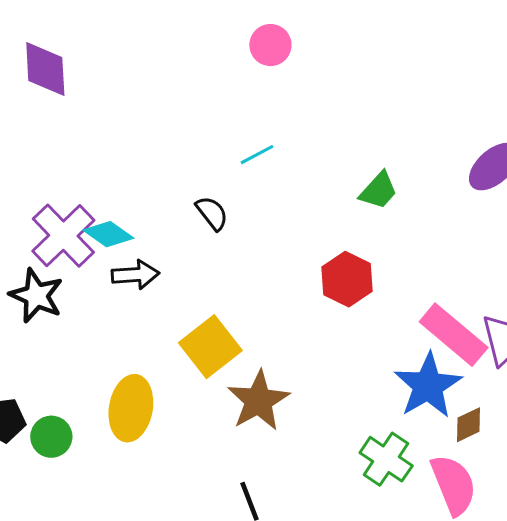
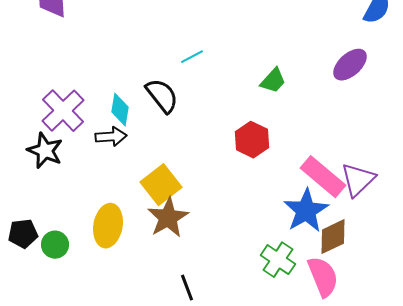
black semicircle: (212, 213) -> (162, 96), size x1.5
cyan diamond: (108, 234) -> (120, 110), moved, turned 64
brown star: (258, 401) -> (168, 218), moved
brown diamond: (469, 425) -> (333, 237), size x1.5

